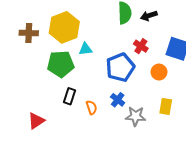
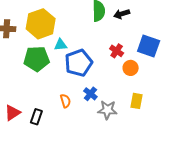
red cross: (141, 46) -> (117, 51), moved
blue pentagon: (120, 67) -> (79, 63), moved
black rectangle: (69, 96) -> (36, 117), moved

